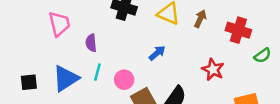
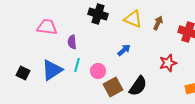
pink trapezoid: (59, 24) -> (47, 27), turned -70
red star: (213, 69) -> (168, 63), turned 30
black square: (29, 82) -> (23, 73), turned 32

